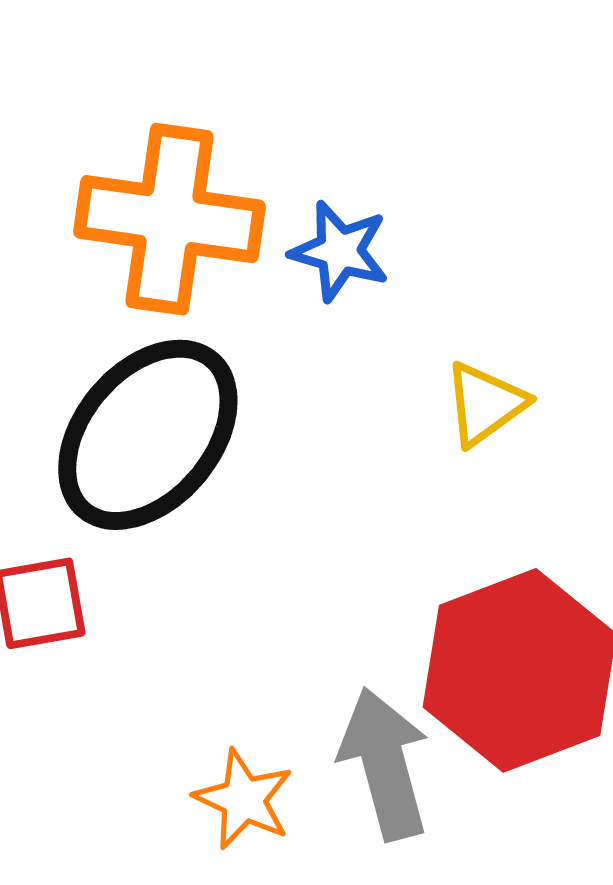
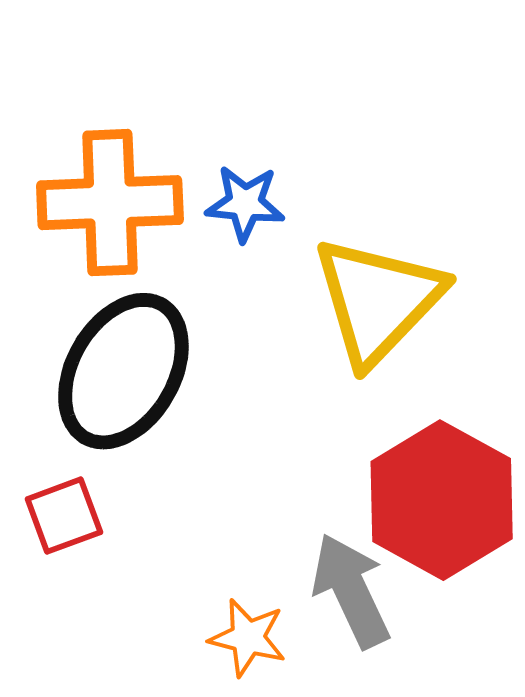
yellow triangle: (485, 404) -> (378, 300), size x2.0

